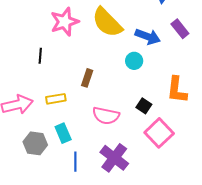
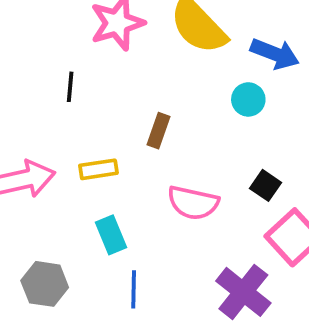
gray hexagon: (35, 143) -> (45, 284), moved
purple cross: (114, 158) -> (243, 292), moved

